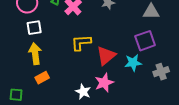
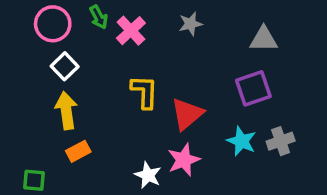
white square: (34, 28) -> (65, 66), turned -35
yellow L-shape: (81, 43) -> (145, 92), turned 95
cyan star: (133, 63) -> (241, 141), moved, turned 30

